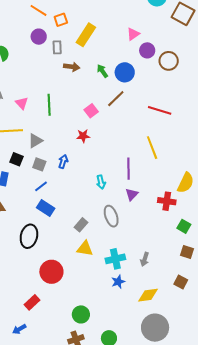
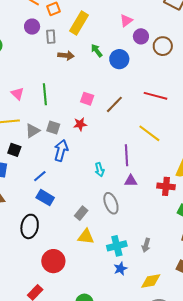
green arrow: (102, 71) -> (97, 51), moved
brown line: (116, 99) -> (114, 104), moved
pink square: (91, 111) -> (87, 99), turned -32
yellow line: (152, 148) -> (149, 133), turned -30
blue arrow: (63, 162) -> (61, 150), size x1.5
gray square: (39, 164) -> (53, 127), moved
purple triangle: (132, 194) -> (131, 181), turned 48

